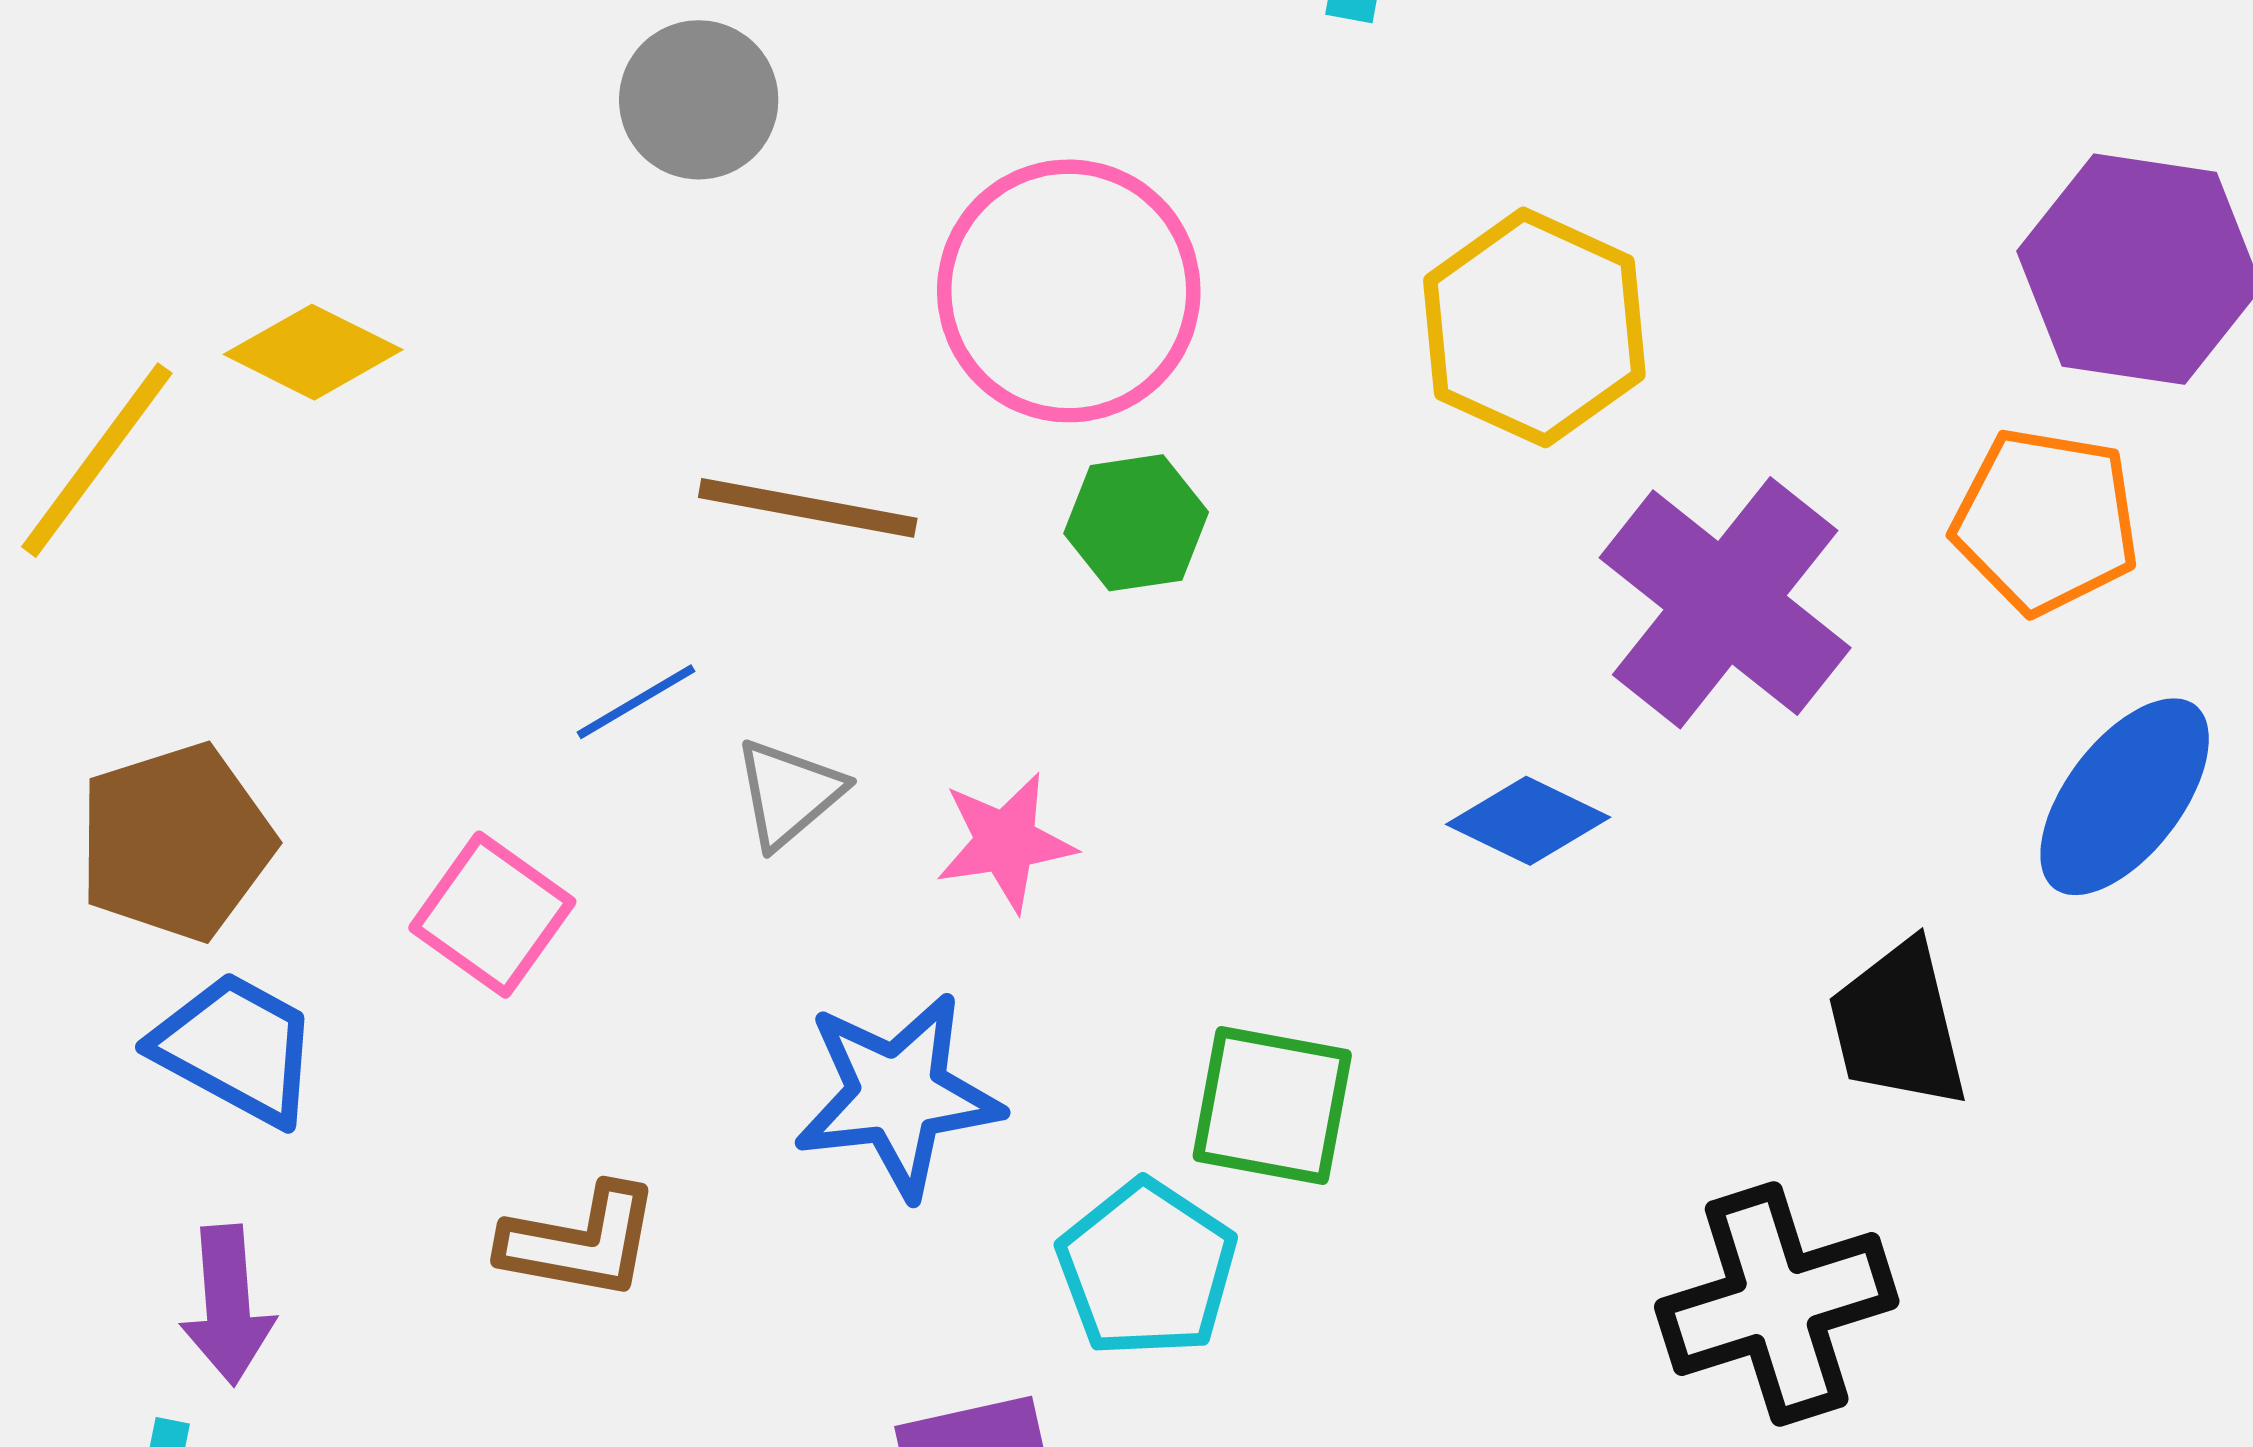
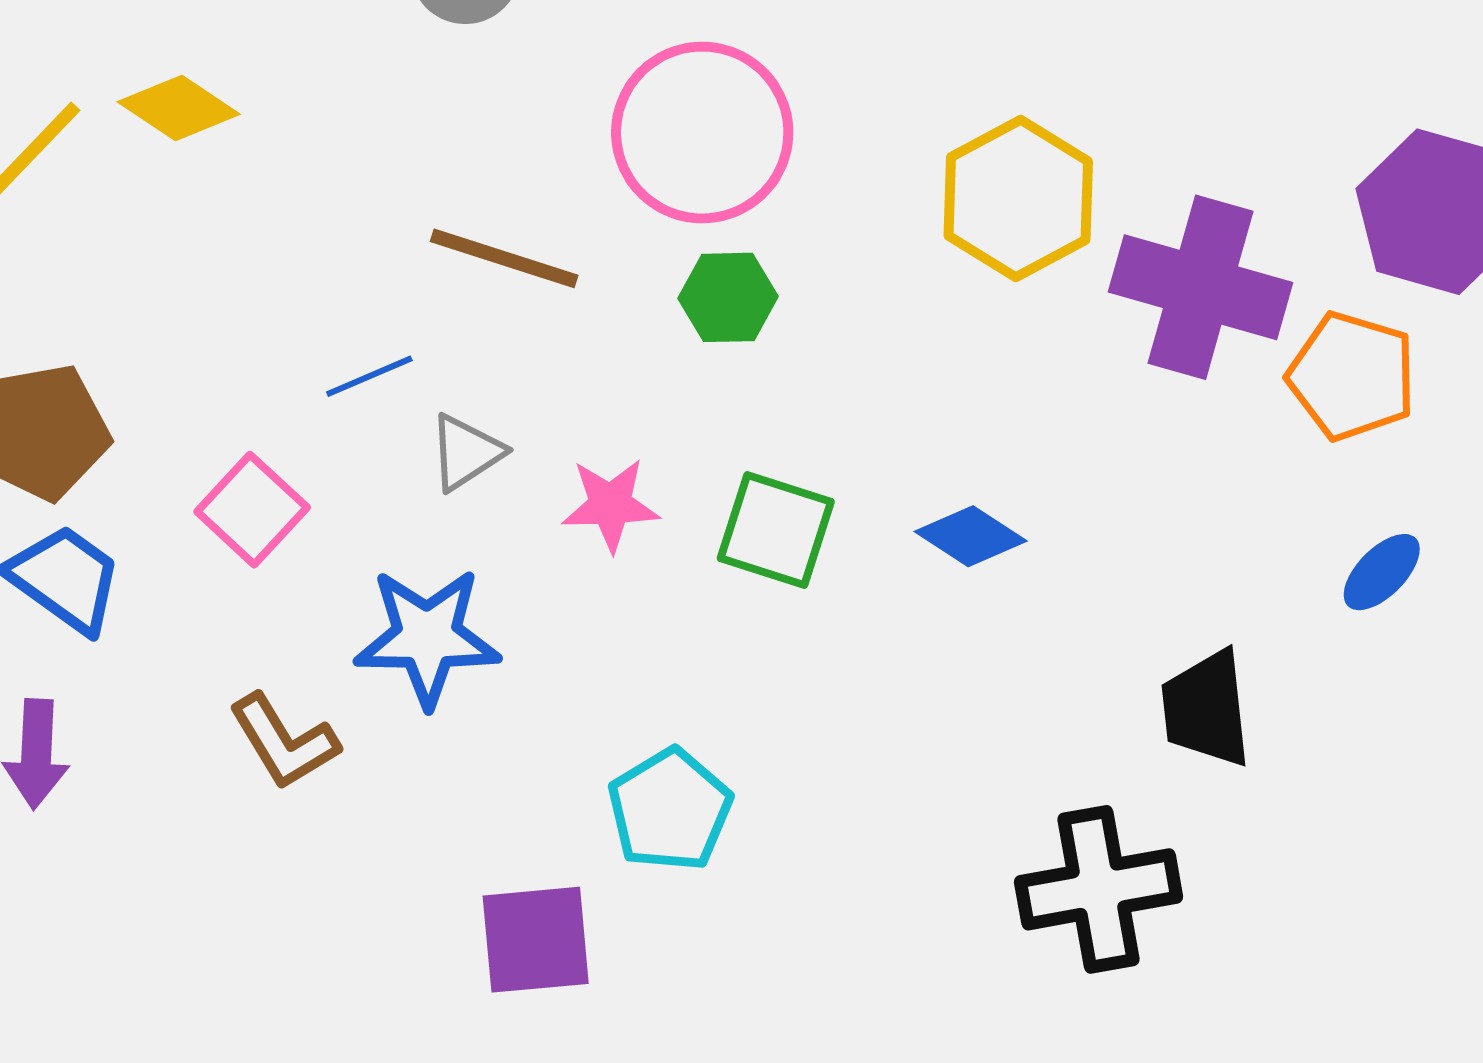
purple cross: (1725, 603) -> (1201, 287), moved, turned -30
blue ellipse: (2125, 797) -> (1382, 572), size x0.6
blue star: (898, 1095) -> (427, 637), moved
green square: (1272, 1106) -> (776, 530), moved
brown L-shape: (580, 1242) -> (284, 742), turned 41

